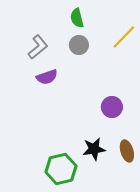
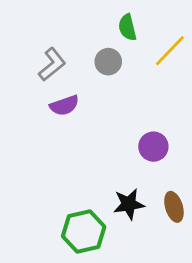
green semicircle: (77, 18) -> (127, 27), moved

